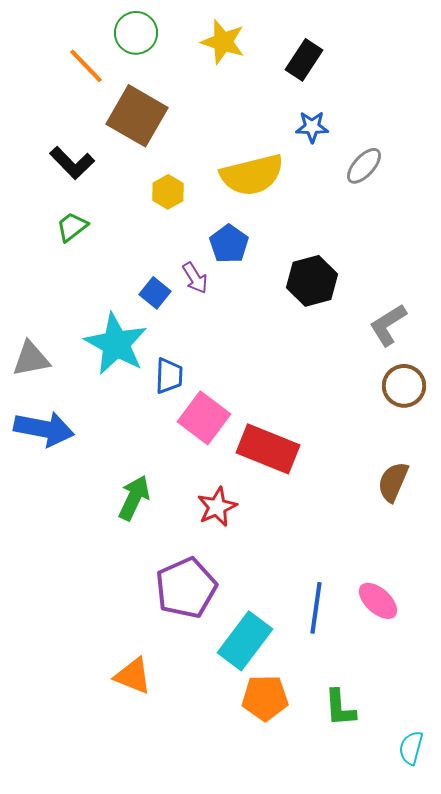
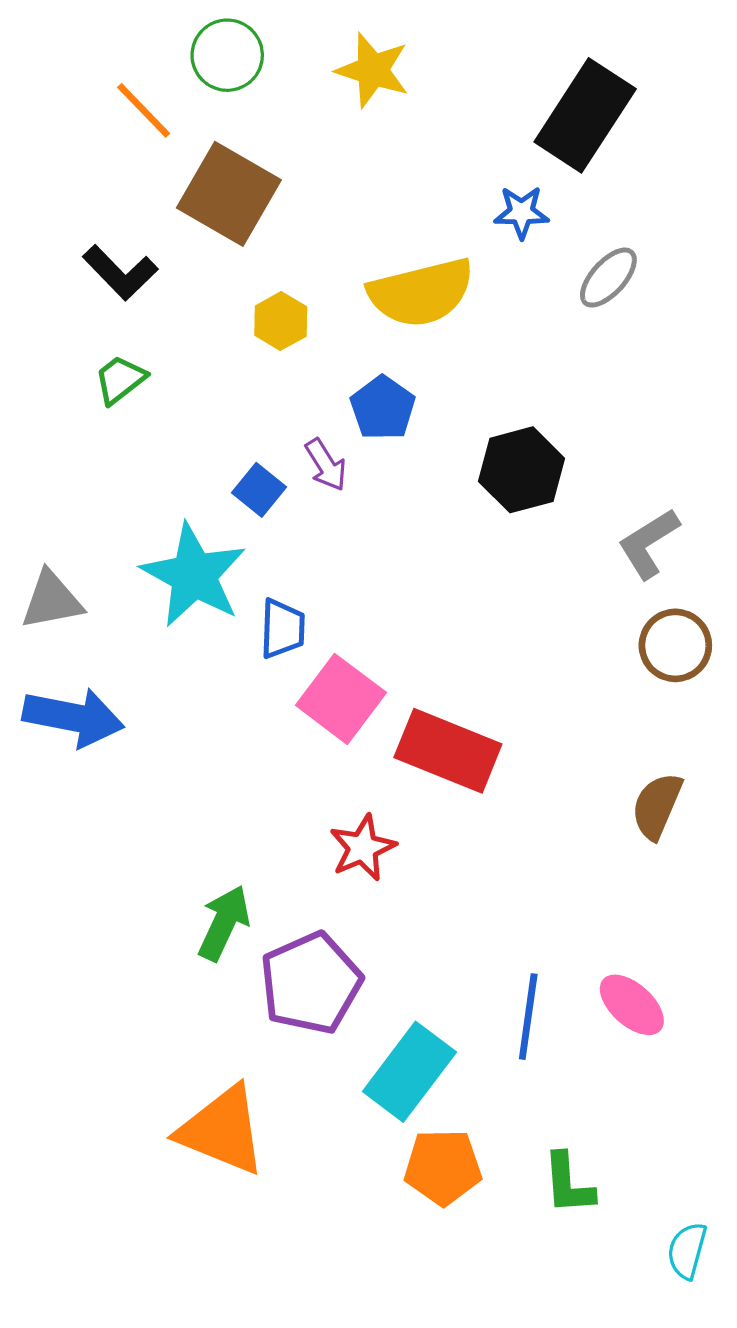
black rectangle: (304, 60) -> (585, 115), moved, size x1.6
green arrow: (134, 498) -> (224, 923), moved
orange triangle: (133, 676) -> (222, 1130), size x1.5

